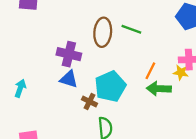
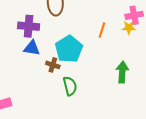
green arrow: (159, 89) -> (122, 72), moved, turned 100

